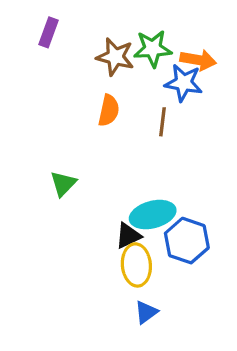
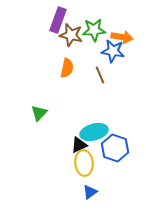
purple rectangle: (49, 32) -> (58, 20), moved, size x1.4
brown line: (162, 122) -> (100, 75), turned -30

